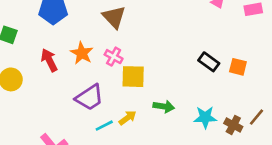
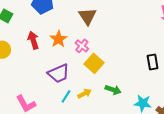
black rectangle: (209, 62) -> (153, 62), turned 35
yellow square: (133, 77) -> (94, 63), turned 30
cyan line: (104, 126) -> (66, 96), turned -40

